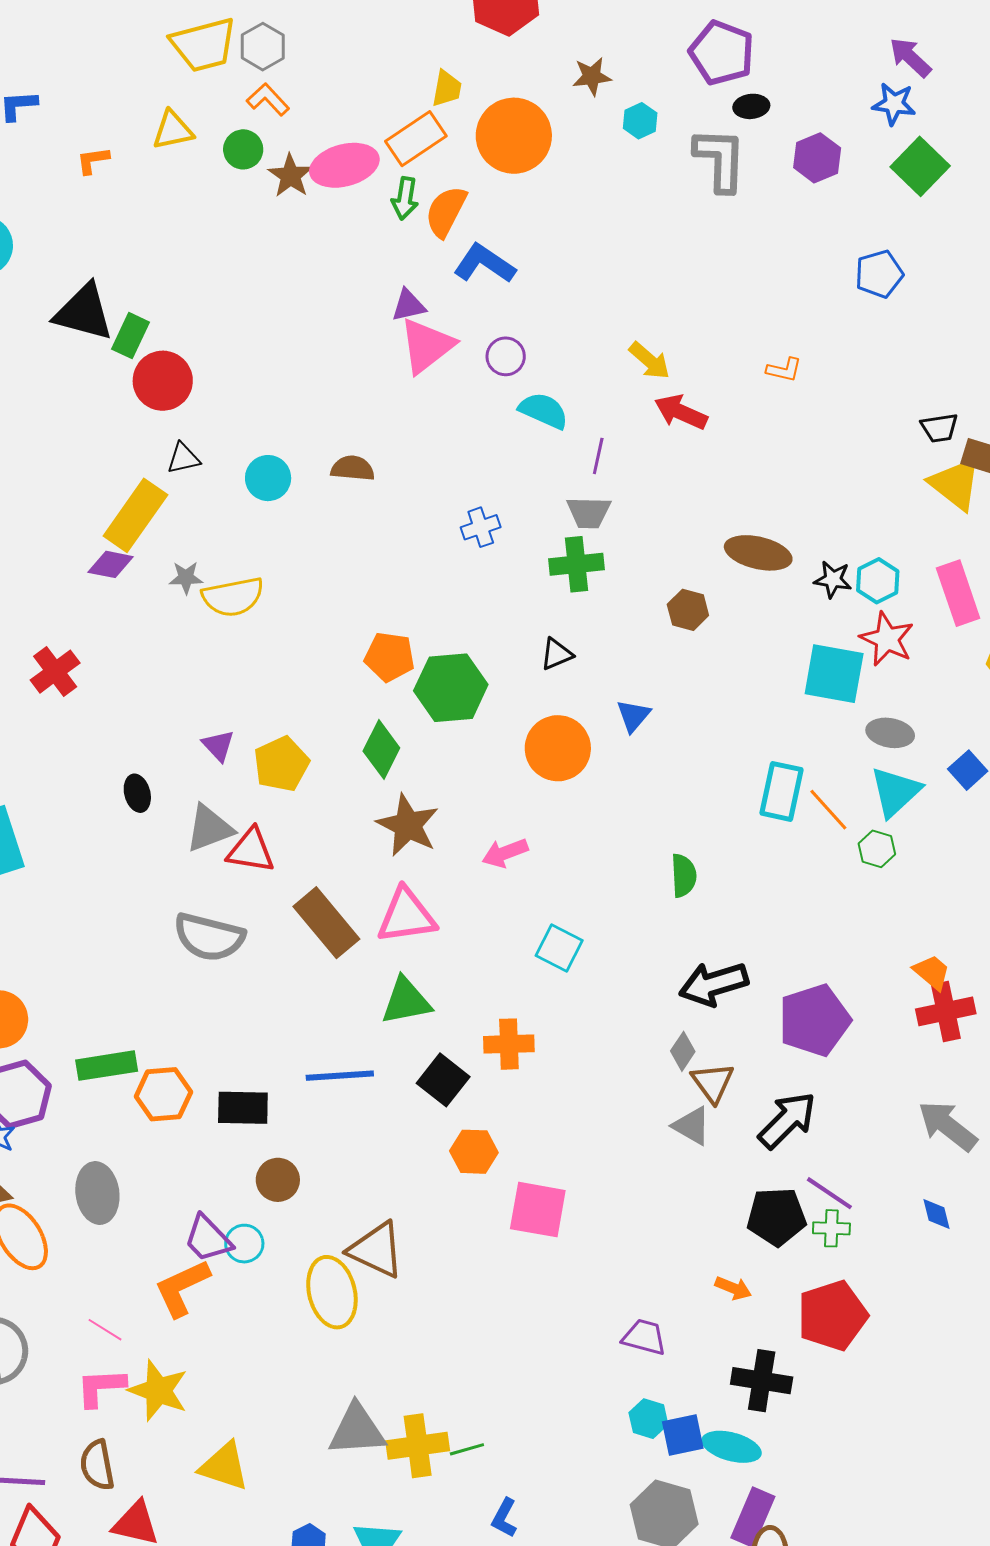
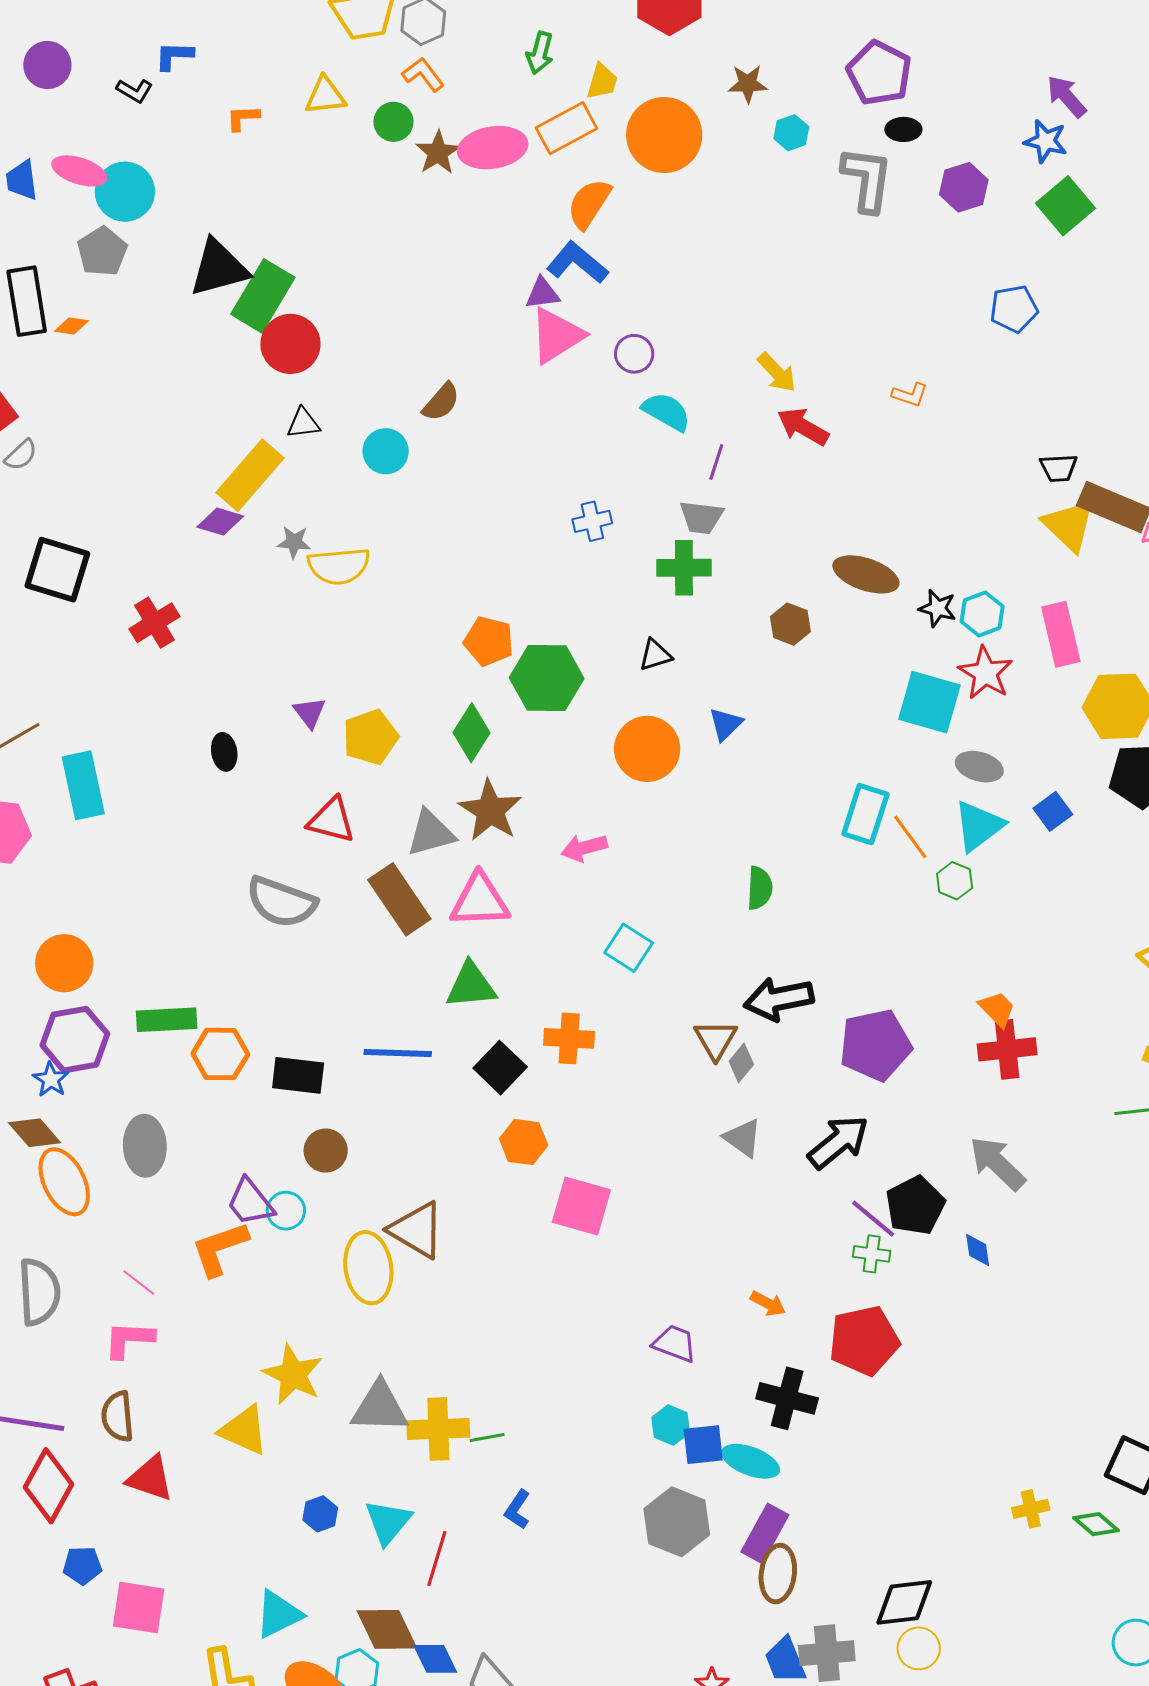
green arrow: (405, 198) -> (540, 53), moved
blue L-shape: (484, 264) -> (577, 263), moved
black triangle: (84, 312) -> (219, 268), turned -36
green rectangle: (130, 336) -> (263, 296), size x1.6
brown semicircle: (353, 468) -> (441, 402), moved, turned 120
gray triangle: (209, 828) -> (431, 833), moved
brown triangle: (713, 1083) -> (716, 1040), moved
black pentagon: (777, 1217) -> (915, 1205), moved, turned -30
yellow star: (158, 1390) -> (293, 1375), moved

